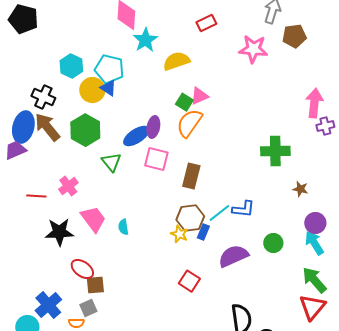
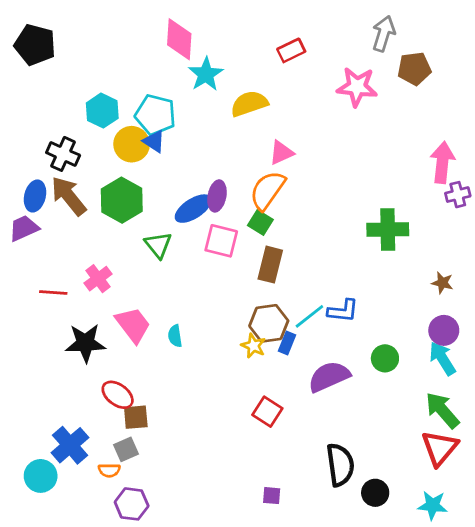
green square: (184, 102) -> (260, 223), moved
blue ellipse: (23, 127) -> (35, 196), size x0.7
brown star: (300, 189) -> (442, 283), moved

